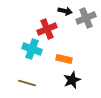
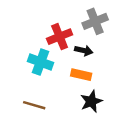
black arrow: (65, 11) -> (84, 51), moved
gray cross: (86, 18) -> (95, 21), moved

